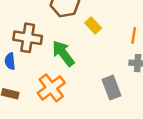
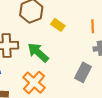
gray rectangle: (112, 88) -> (83, 72), turned 60

